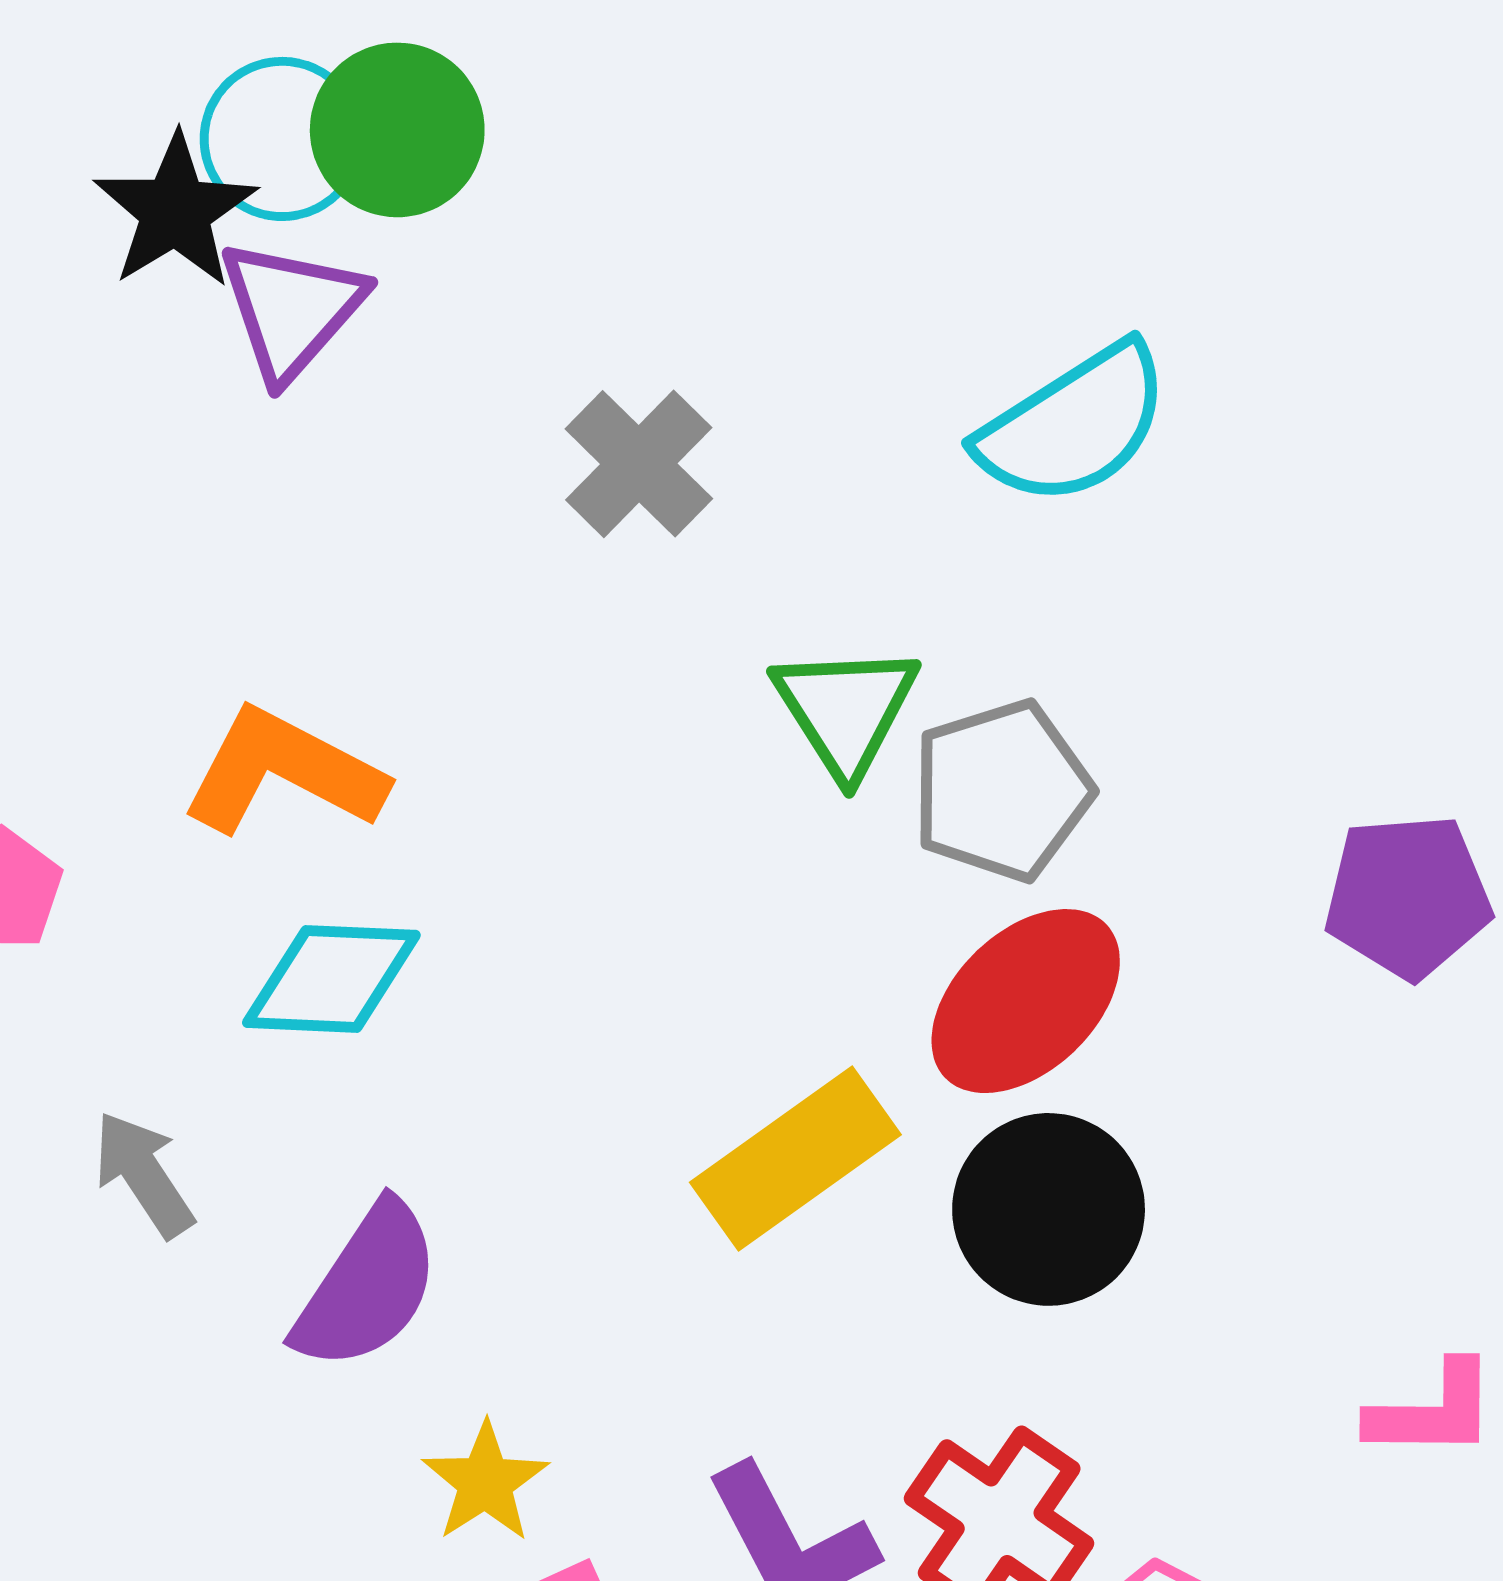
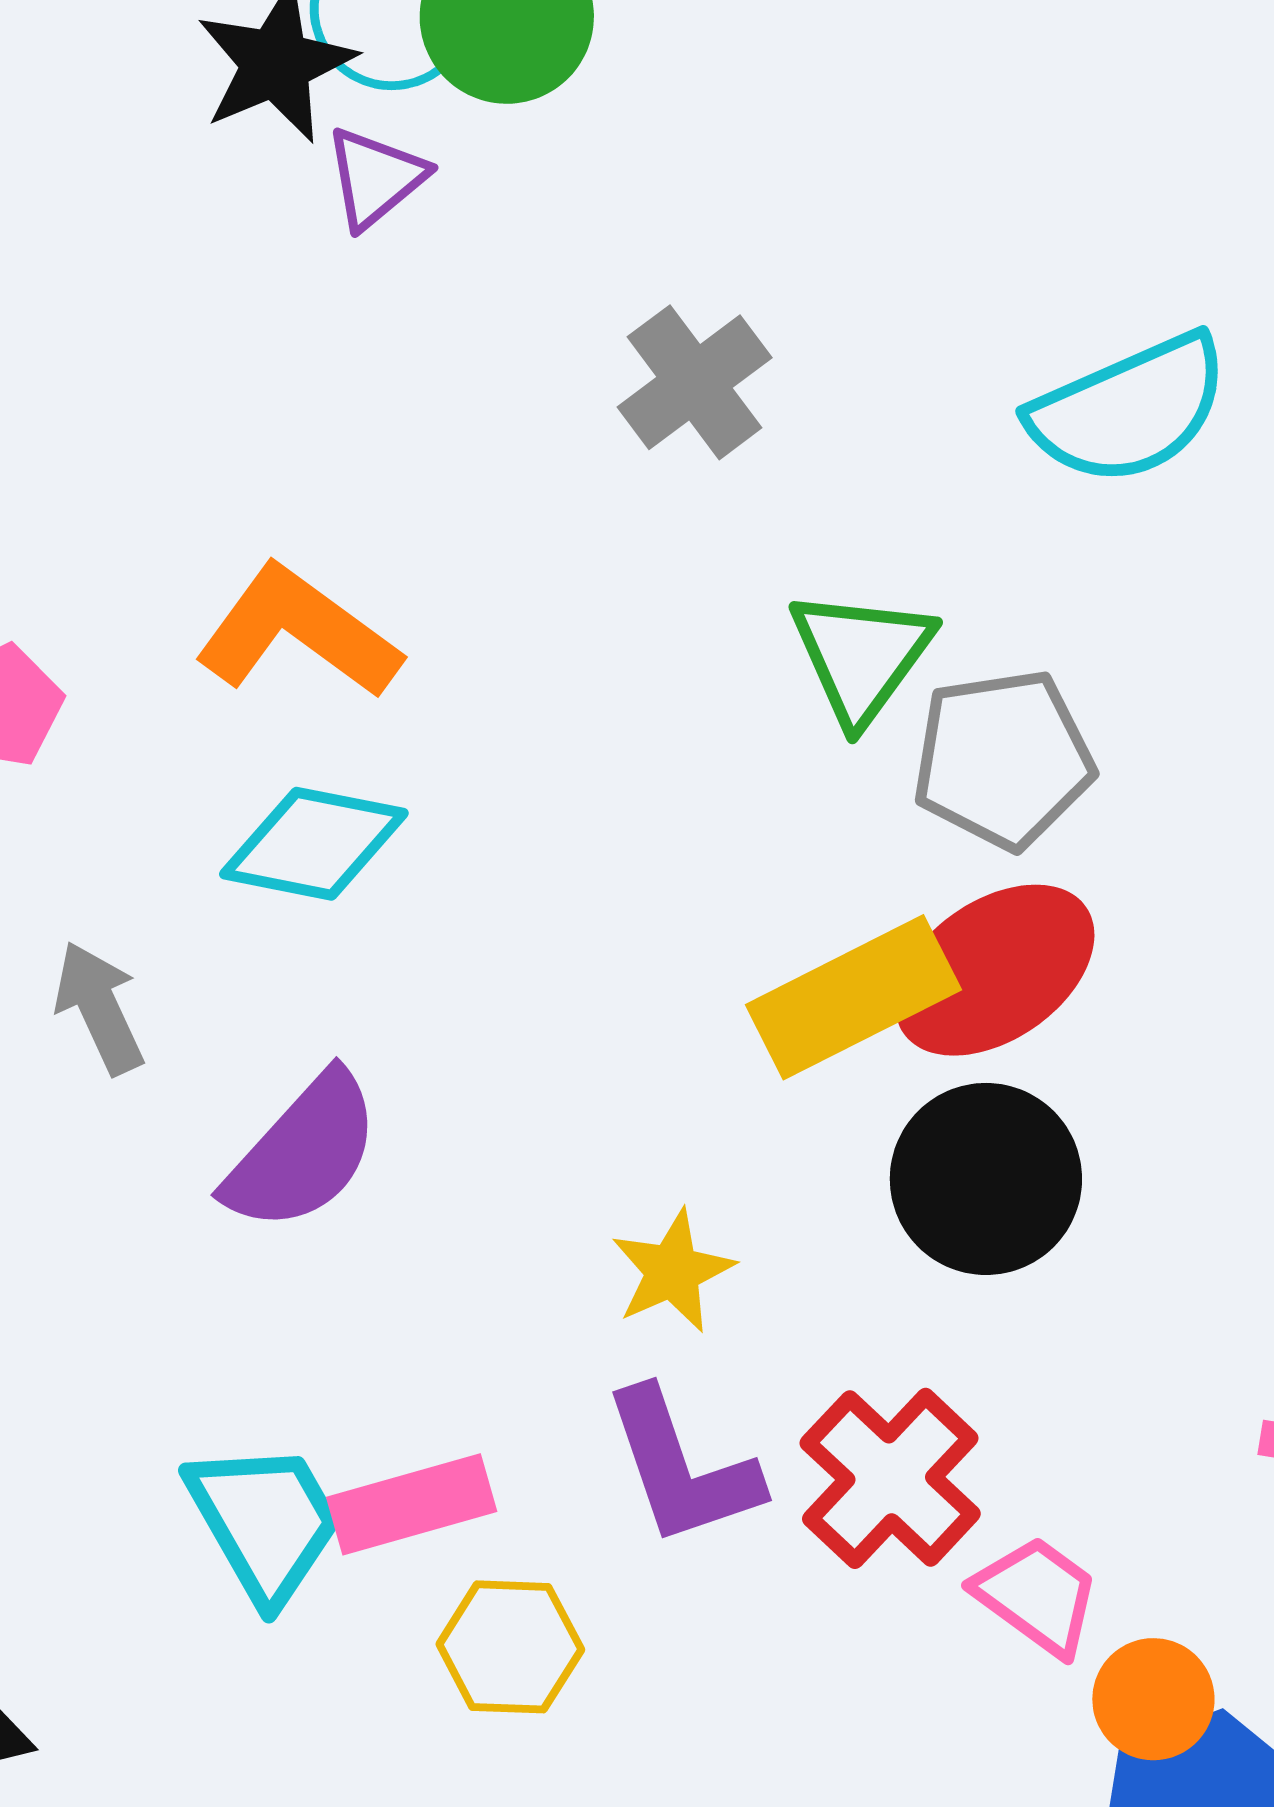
purple triangle: (291, 309) -> (376, 178), size x0.7
yellow rectangle: (795, 1158) -> (853, 997), moved
yellow star: (485, 1482) -> (673, 1271), moved

